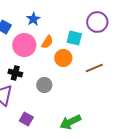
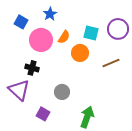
purple circle: (97, 22) -> (118, 29), moved
gray circle: (44, 85) -> (62, 92), moved
green arrow: (70, 122) -> (87, 117), turned 135

